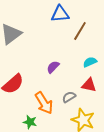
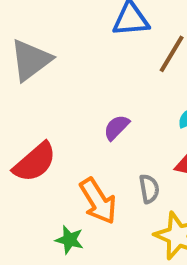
gray semicircle: (69, 97) -> (149, 189), turned 112

